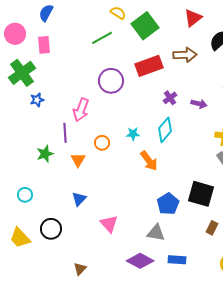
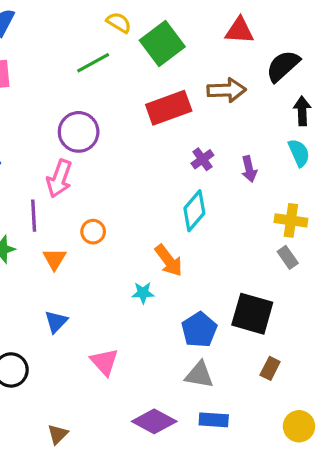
red triangle: (193, 18) -> (239, 31), turned 42
purple circle: (111, 81) -> (79, 132), moved
purple arrow: (199, 104) -> (249, 169), turned 63
cyan star: (133, 134) -> (143, 293), moved
gray triangle: (156, 233) -> (199, 375), moved

